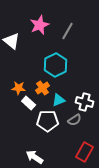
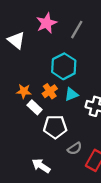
cyan triangle: (59, 100) -> (71, 94), moved
gray semicircle: (75, 120) -> (75, 148), moved

